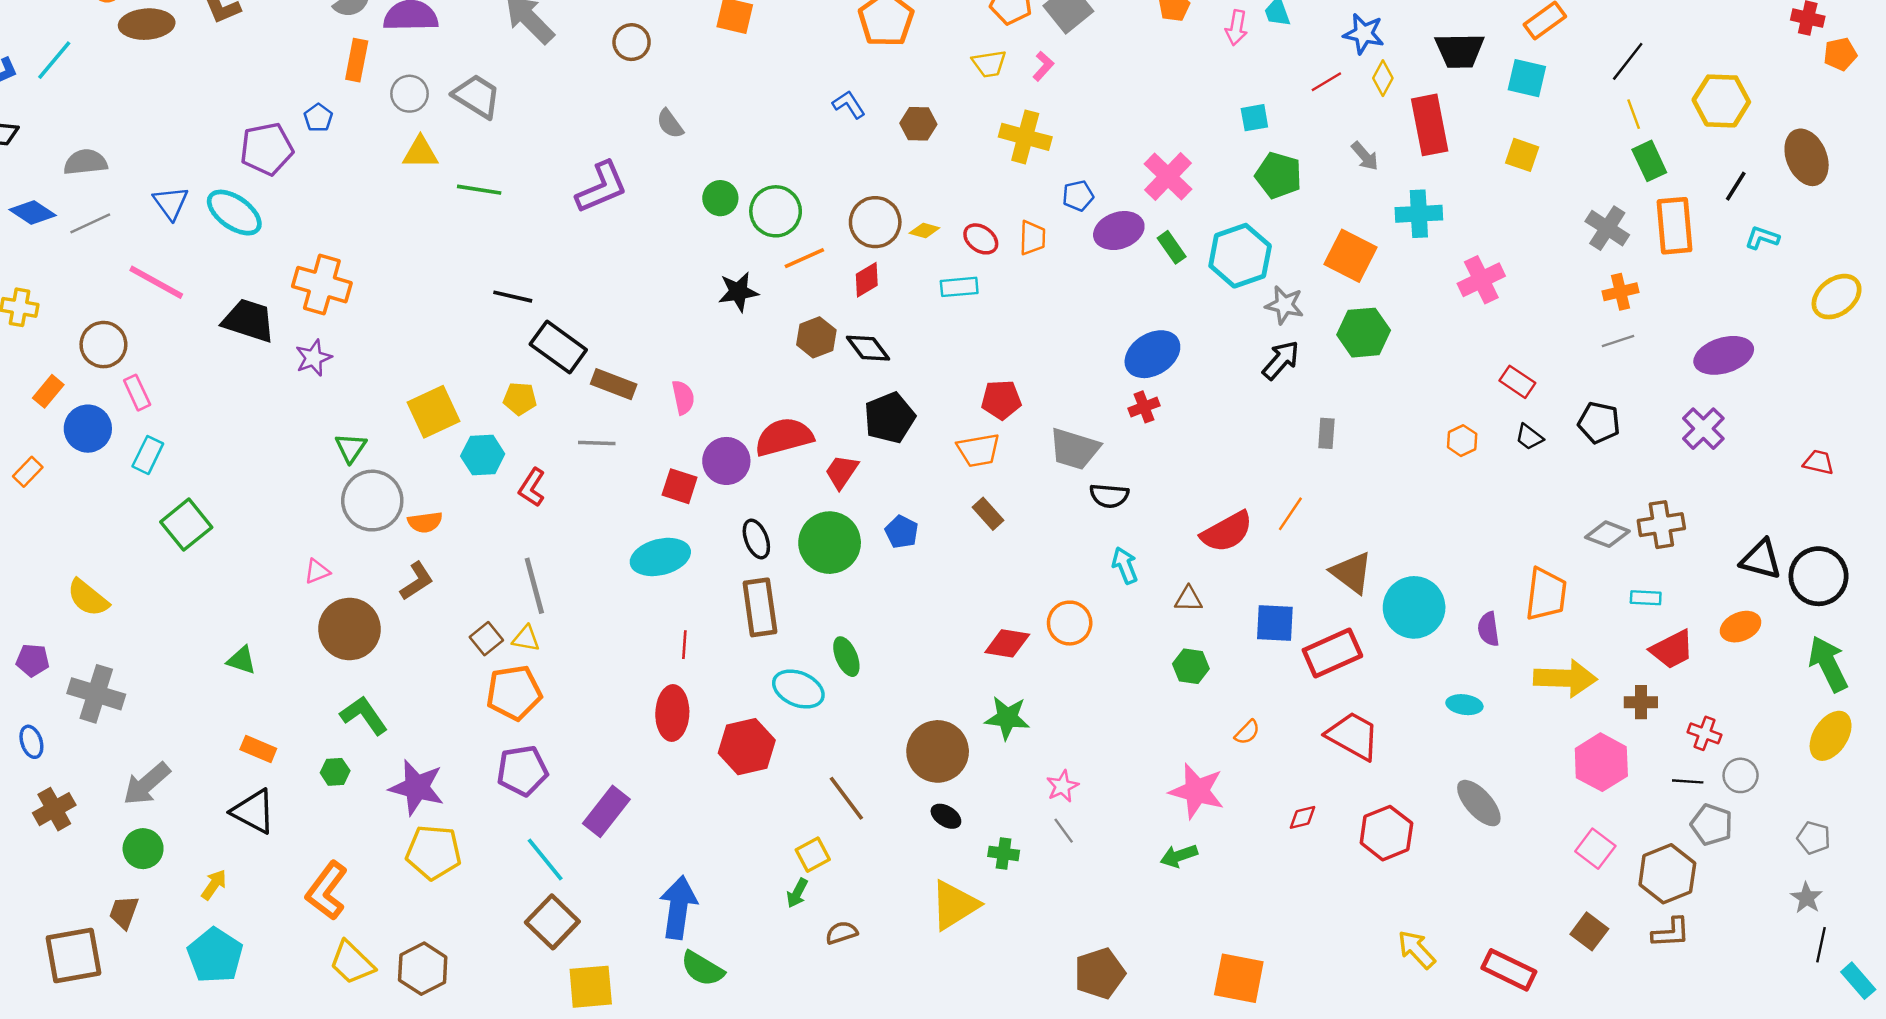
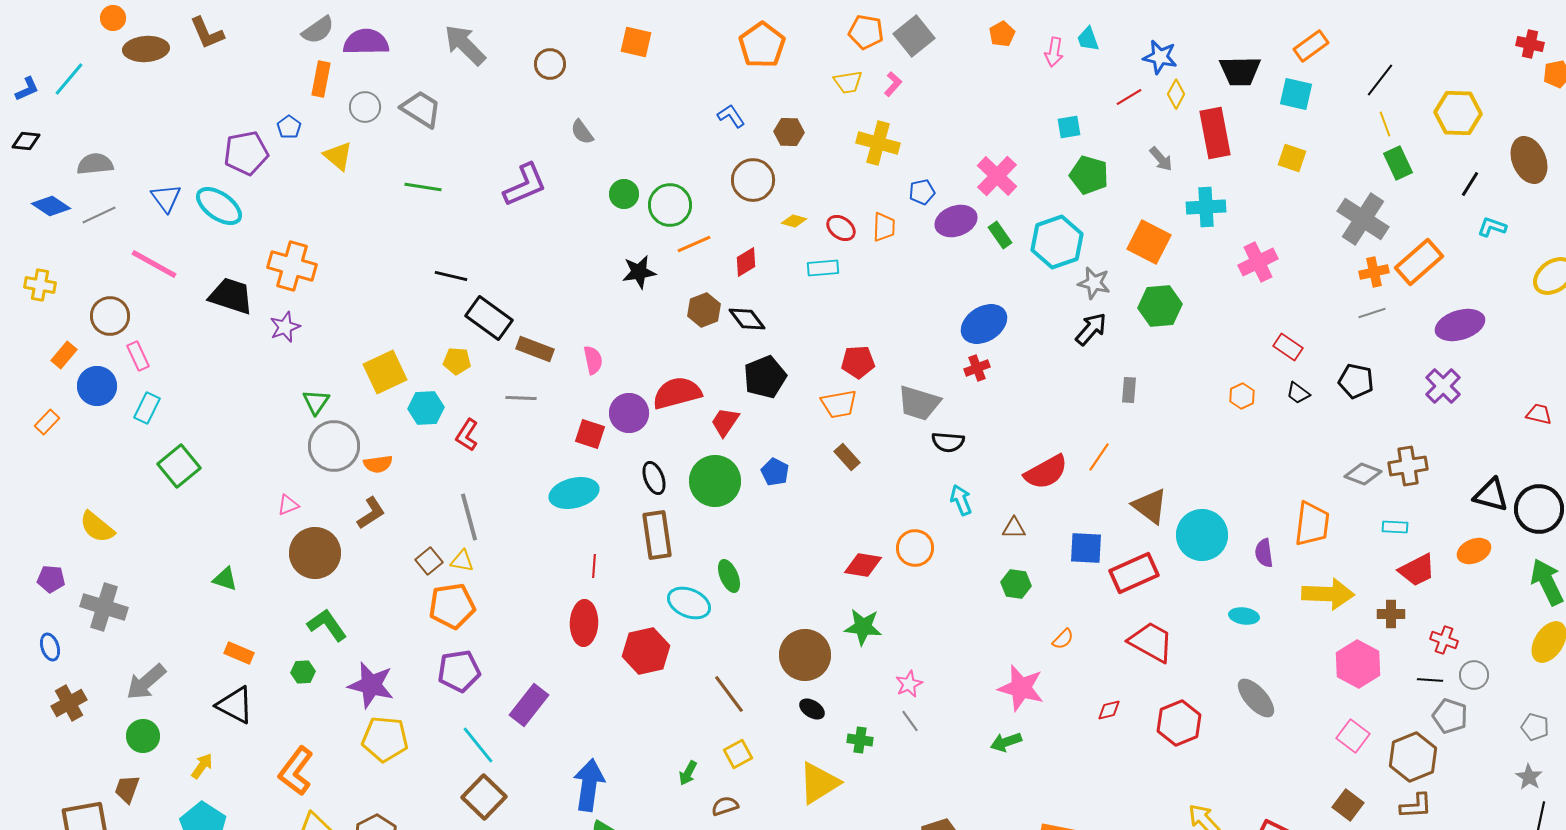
yellow triangle: (420, 153) -> (338, 156), moved, turned 40
brown circle: (875, 222) -> (753, 180), moved
orange rectangle: (1675, 226) -> (1419, 262), moved, turned 54
gray cross: (1607, 228) -> (1363, 219), size x1.4
yellow square: (813, 855) -> (738, 754), moved

